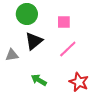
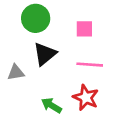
pink line: (68, 49) -> (90, 65), turned 48
red star: (79, 82) -> (86, 98), moved

